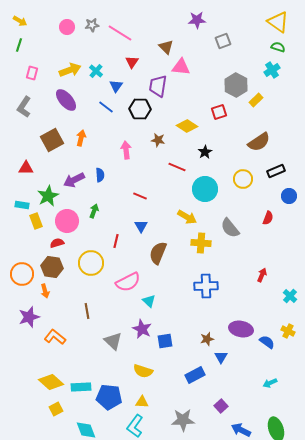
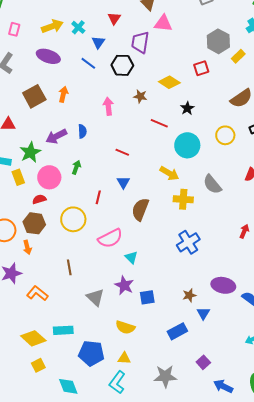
purple ellipse: (66, 100) -> (48, 56), turned -30
blue cross: (206, 286) -> (188, 242), turned -30
cyan rectangle: (81, 387) -> (63, 330), moved

